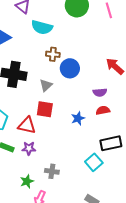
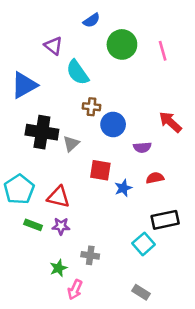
cyan semicircle: (42, 27) -> (78, 72), turned 40
gray triangle: (46, 85) -> (71, 144), moved
purple semicircle: (100, 92) -> (142, 147), moved
red square: (45, 109) -> (100, 170), moved

